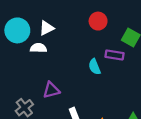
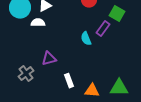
purple rectangle: (114, 55) -> (103, 29), turned -63

